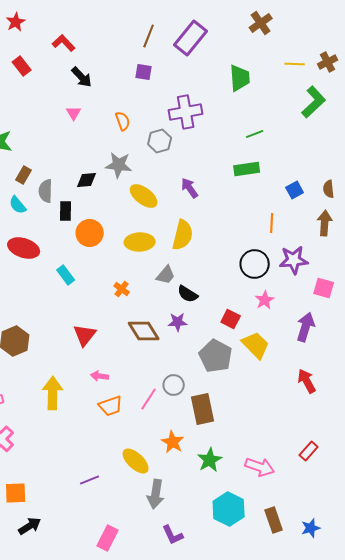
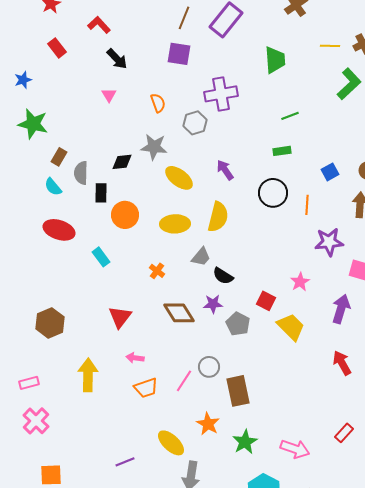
purple square: (144, 72) -> (179, 54), size x1.4
green rectangle: (247, 169) -> (282, 151), size x0.7
black circle: (255, 264) -> (273, 193), moved
gray pentagon: (216, 356) -> (238, 324), moved, size x0.7

